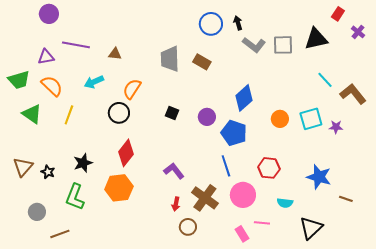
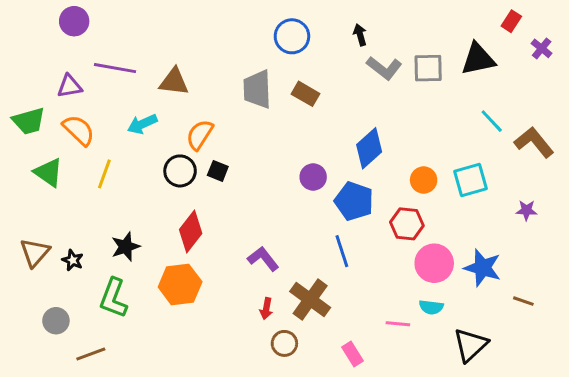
blue circle: (211, 24) -> (292, 36), moved
brown triangle: (115, 54) -> (174, 82), size x1.5
black square: (172, 113) -> (218, 171), moved
purple star: (336, 127) -> (526, 210), moved
red hexagon: (269, 168) -> (407, 224), moved
pink circle: (243, 195) -> (434, 263), moved
pink line: (262, 223) -> (398, 324), moved
pink rectangle: (242, 234) -> (352, 354), moved

